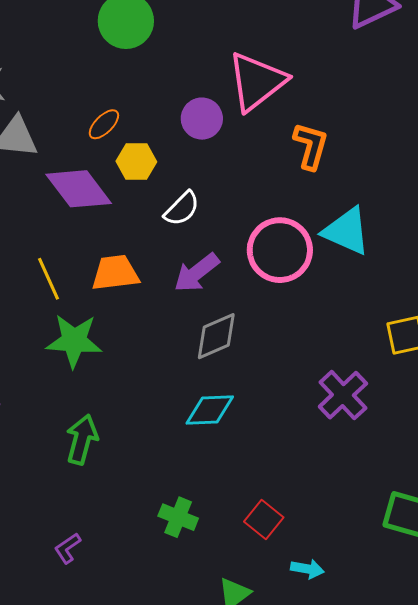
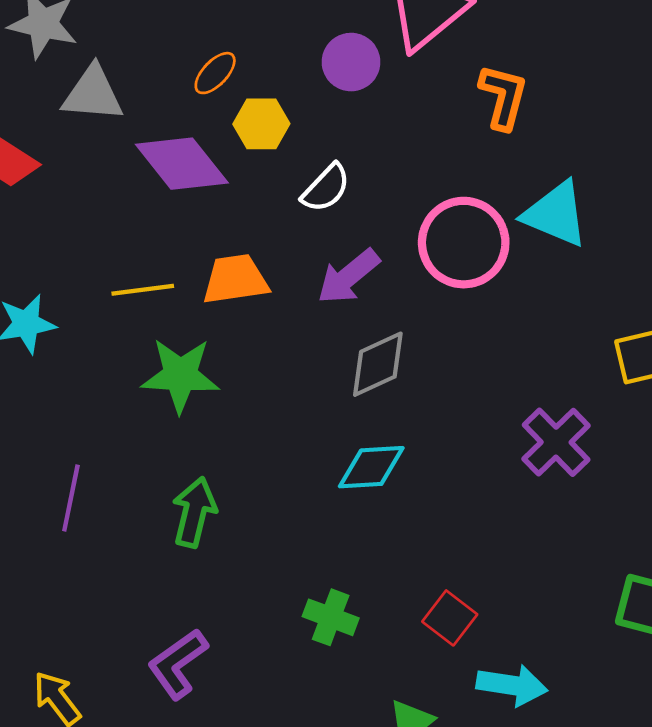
yellow line: (48, 279) -> (143, 290), turned -72
purple L-shape: (68, 548) -> (178, 664), size x1.6
cyan arrow: (307, 569) -> (512, 685), size x1.5

